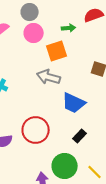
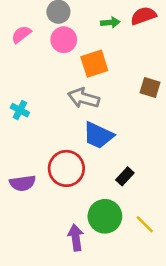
green arrow: (69, 28) -> (110, 22), moved
blue trapezoid: (74, 103) -> (98, 135), moved

